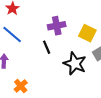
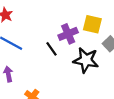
purple cross: (57, 26) -> (68, 34), moved

